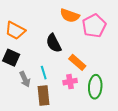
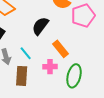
black semicircle: (54, 43) -> (40, 26), turned 54
cyan line: (44, 73) -> (26, 53), turned -32

